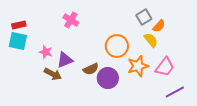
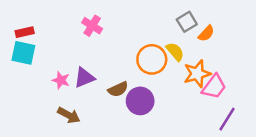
yellow semicircle: (151, 40) -> (175, 52), moved
pink star: (46, 52) -> (61, 80), moved
orange star: (138, 66) -> (197, 74), moved
brown arrow: (53, 74) -> (69, 115), moved
purple line: (175, 92) -> (227, 119), turned -30

